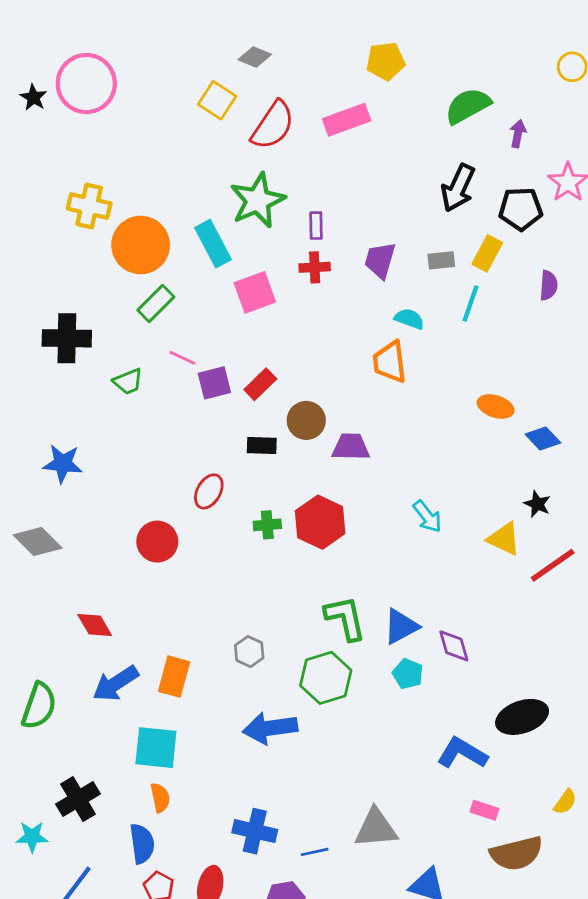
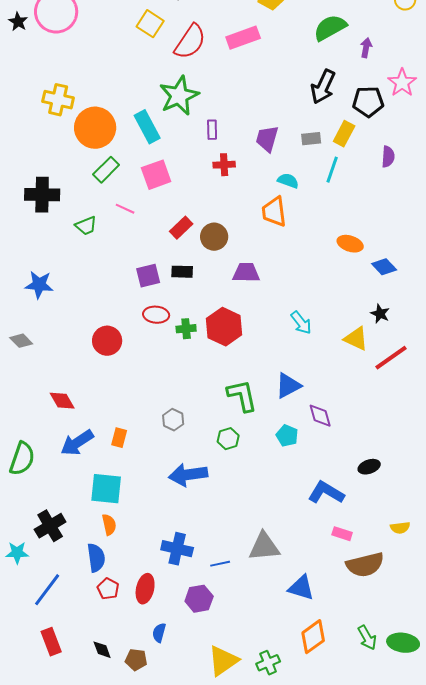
purple rectangle: (316, 226) -> (212, 130), moved
red cross: (315, 267) -> (224, 165), moved
pink square: (255, 292) -> (156, 175), moved
purple square: (214, 383) -> (148, 276), moved
brown circle: (306, 420) -> (214, 237), moved
red ellipse: (209, 491) -> (156, 315), moved, turned 65
gray diamond: (38, 542) -> (21, 341), size x0.7
blue triangle: (401, 626) -> (288, 386), moved
orange rectangle: (174, 677) -> (119, 438), size x0.7
green hexagon: (326, 678) -> (228, 439), size x0.6
black ellipse: (522, 717) -> (369, 467), size x0.6
yellow semicircle: (565, 802) -> (400, 528), turned 48

